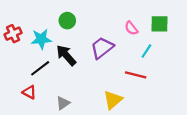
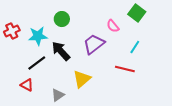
green square: (159, 24) -> (137, 13), moved, turned 36
pink semicircle: (131, 28) -> (113, 26), moved
yellow triangle: (113, 100) -> (82, 79), moved

